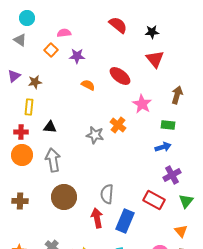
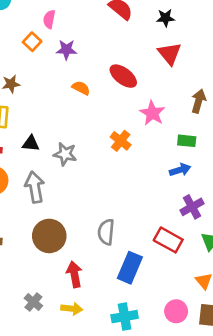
pink semicircle: (64, 33) -> (49, 19), turned -72
gray star: (95, 135) -> (65, 154), moved
red arrow: (97, 218) -> (74, 274), moved

